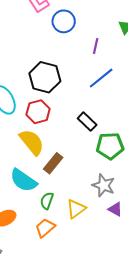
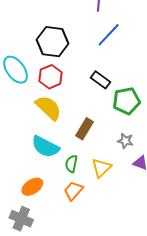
brown rectangle: (53, 163) -> (84, 129), moved
gray star: (103, 185) -> (125, 141), size x0.7

